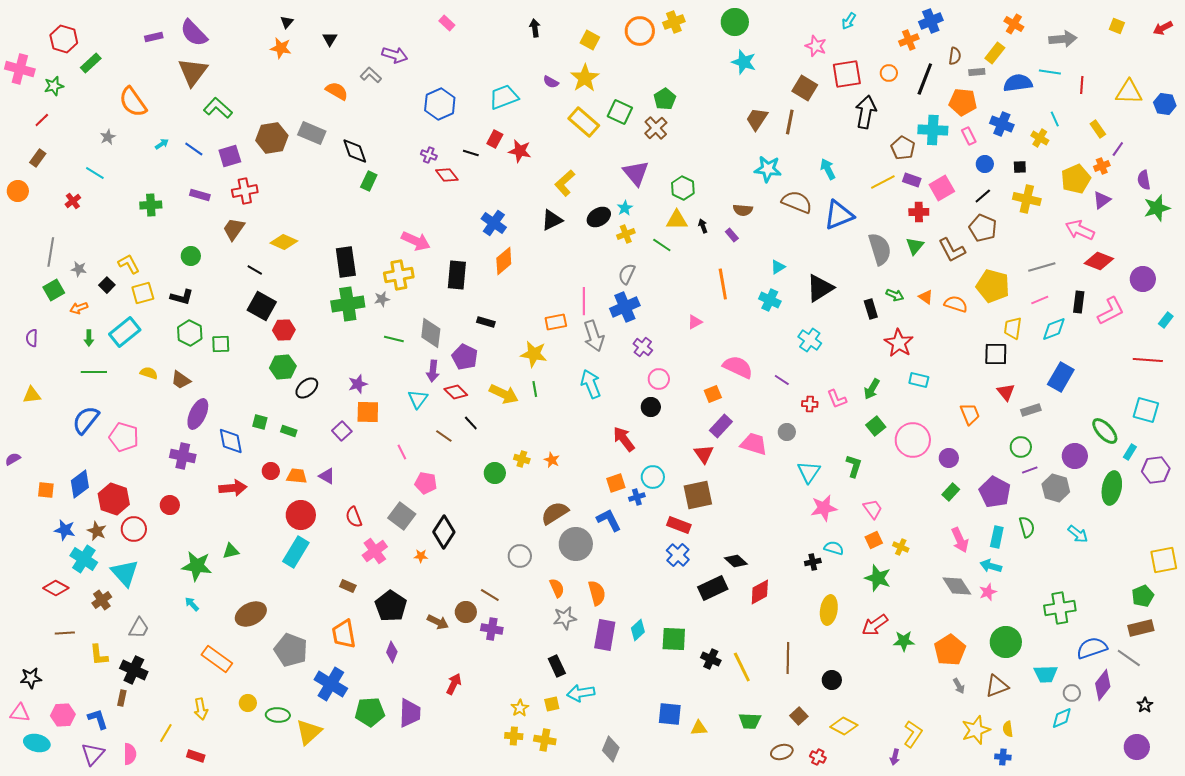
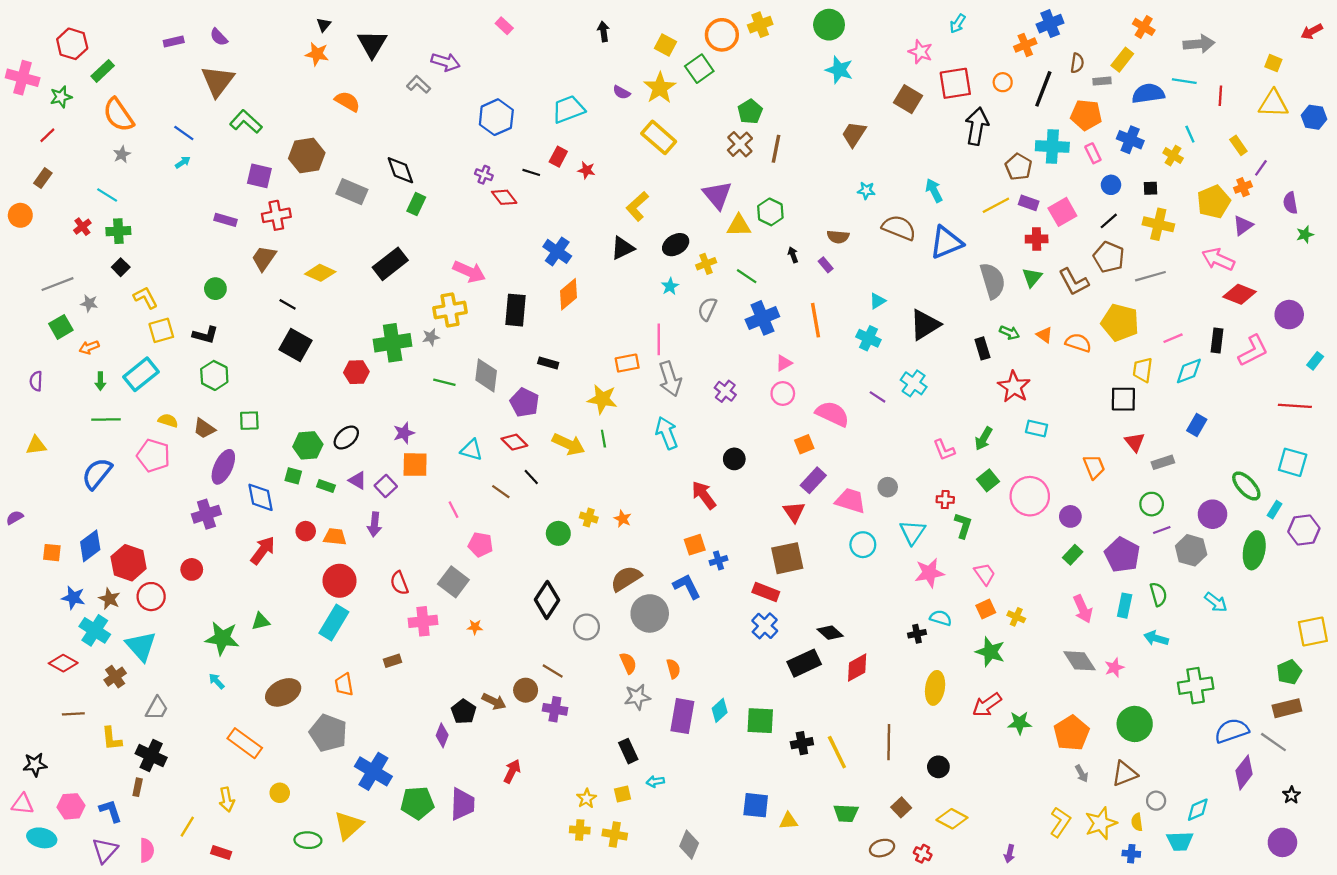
yellow square: (1117, 26) -> (1273, 63), moved
purple semicircle: (194, 33) -> (219, 37), size x0.6
black triangle: (330, 39) -> (372, 44), size x1.8
orange semicircle: (337, 91) -> (347, 101), moved
orange semicircle: (133, 102) -> (118, 115), moved
green square: (620, 112) -> (699, 69), moved, turned 30
brown line: (790, 122) -> (776, 149), moved
gray rectangle: (312, 133) -> (352, 192), moved
blue line: (194, 149) -> (184, 133), moved
red star: (520, 151) -> (587, 170), size x0.7
purple square: (230, 156) -> (259, 176), turned 30
cyan star: (768, 169) -> (866, 190), size x0.6
green cross: (151, 205) -> (118, 231), moved
cyan star: (625, 208) -> (670, 286), moved
green star: (1157, 208) -> (1305, 234), size x0.6
yellow triangle: (677, 220) -> (739, 225), moved
gray line: (51, 252) -> (58, 284), turned 60
black rectangle: (346, 262) -> (390, 264), moved, turned 60
gray line: (1042, 267) -> (1150, 276), moved
black square: (107, 285) -> (121, 267), moved
blue cross: (625, 307) -> (762, 318), moved
red hexagon: (284, 330) -> (356, 372), moved
green square: (221, 344) -> (249, 421), moved
green hexagon: (283, 367) -> (308, 445), moved
purple arrow: (433, 371) -> (374, 524), moved
blue rectangle: (1061, 377) -> (1197, 425), size x0.7
pink circle: (659, 379) -> (783, 394), moved
purple line: (782, 380) -> (878, 397), moved
cyan triangle: (418, 399) -> (471, 450), turned -50
red cross: (810, 404) -> (945, 500), moved
pink pentagon: (124, 437) -> (153, 456), moved
purple cross: (183, 456) -> (206, 514), turned -30
purple triangle: (327, 476) -> (358, 480), moved
cyan circle: (653, 477) -> (863, 545), moved
red arrow: (233, 488) -> (263, 550), turned -48
black diamond: (444, 532) -> (547, 600), moved
pink cross: (375, 551) -> (423, 621), turned 30
cyan arrow: (991, 566) -> (1156, 638), moved
brown rectangle: (348, 586) -> (393, 661), turned -42
orange semicircle: (597, 593) -> (673, 669), size x0.7
black pentagon: (391, 606) -> (464, 712), moved, size x0.7
orange trapezoid: (344, 634) -> (344, 685), moved, size x0.7
black cross: (711, 659) -> (802, 743), turned -36
cyan trapezoid: (1046, 674) -> (1180, 841), moved
cyan arrow: (581, 693) -> (655, 782), size x0.6
gray circle: (1072, 693) -> (1156, 801), moved
green ellipse: (278, 715) -> (308, 840), moved
yellow L-shape: (913, 734) -> (1060, 822), moved

